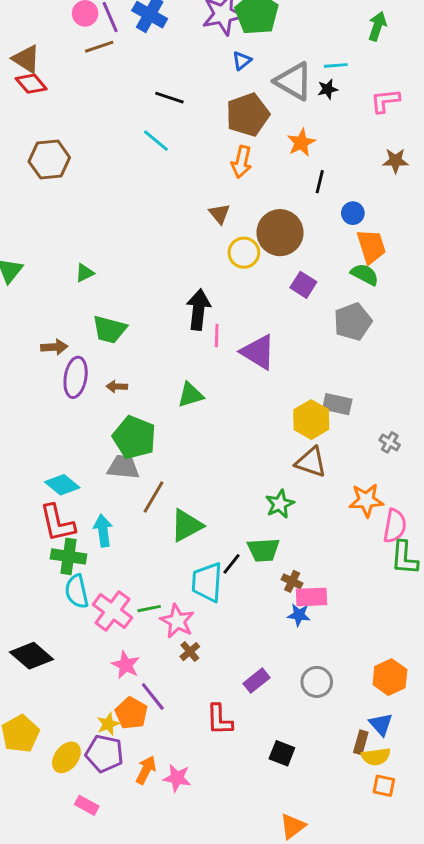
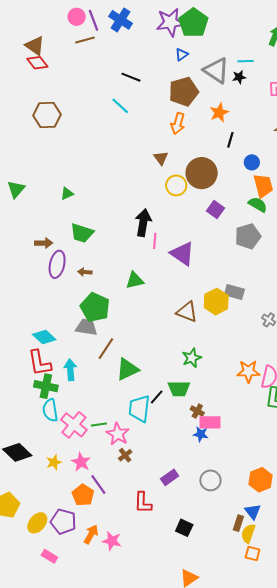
brown triangle: (311, 462) -> (187, 312), moved
orange star: (366, 500) -> (248, 371), moved
yellow star: (108, 724) -> (54, 462), moved
yellow semicircle: (376, 757) -> (248, 533), turned 114

